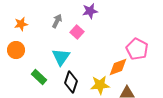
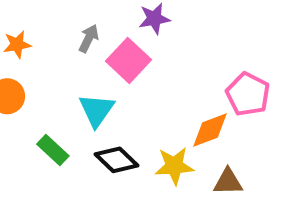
pink square: (77, 32) -> (128, 60), size x1.5
black diamond: (71, 82) -> (117, 160), turned -65

